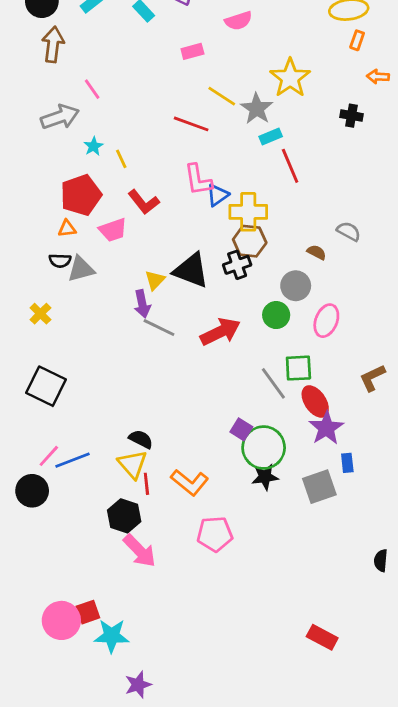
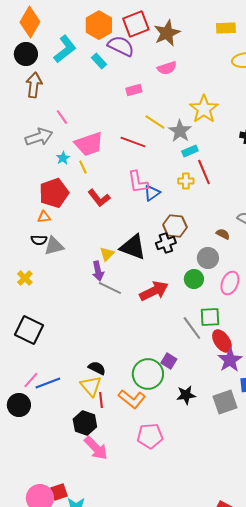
yellow cross: (248, 212) -> (186, 181), moved, size x0.6
pink trapezoid: (113, 230) -> (89, 144), moved, size x1.4
green circle: (264, 448) -> (148, 374), moved

